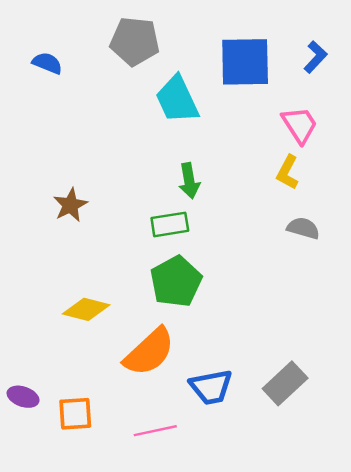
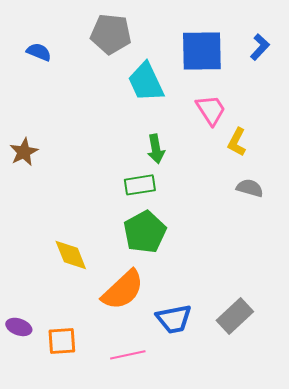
pink trapezoid: (300, 125) -> (211, 110), moved
brown star: (70, 205) -> (24, 152), moved
yellow diamond: (86, 309) -> (71, 255), turned 54

